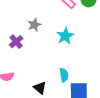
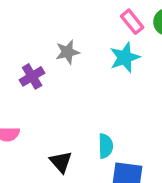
cyan star: (65, 36) -> (125, 58), moved

